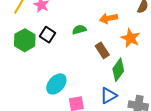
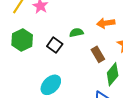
black square: (47, 35) -> (55, 45), moved

